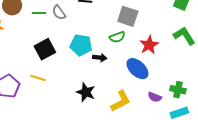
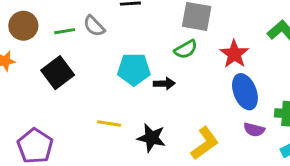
black square: (45, 49) -> (58, 73), moved
blue ellipse: (137, 69) -> (245, 92), moved, turned 35
yellow line: (38, 78) -> (109, 123), moved

